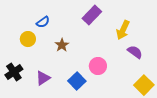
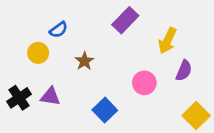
purple semicircle: (135, 52) -> (184, 71), turned 77
pink circle: (98, 66) -> (144, 83), moved
purple triangle: (43, 78) -> (50, 96), moved, turned 42

